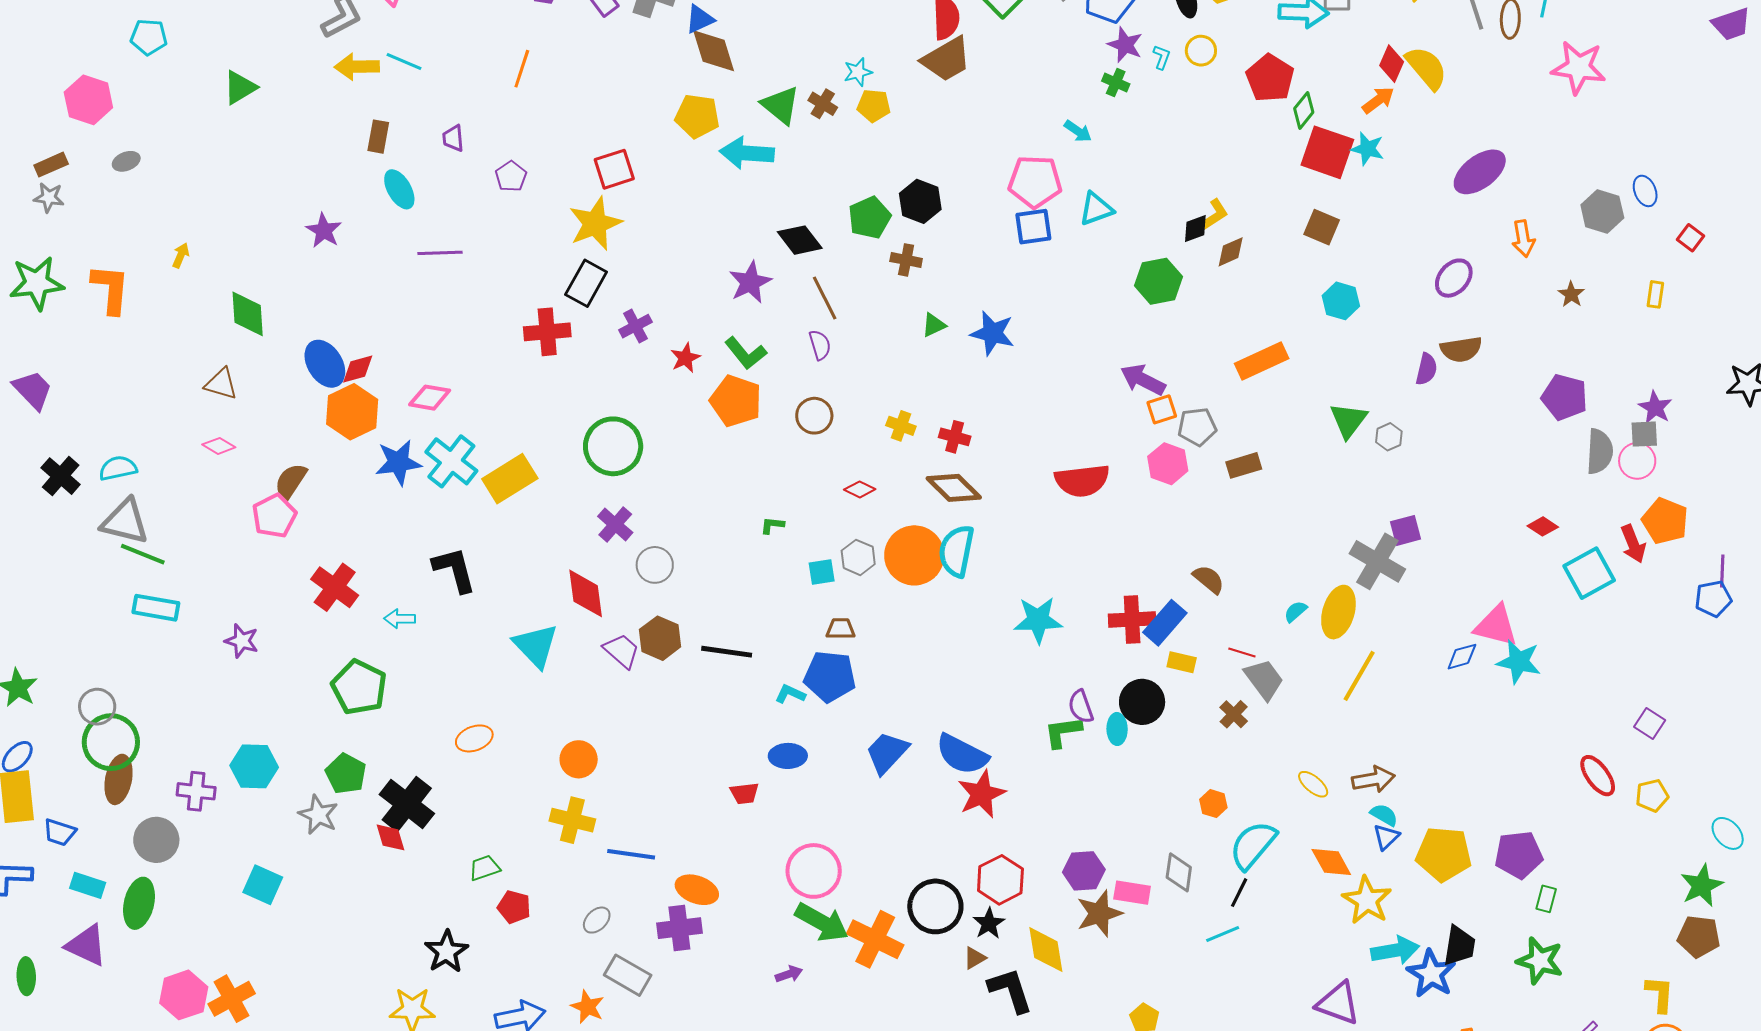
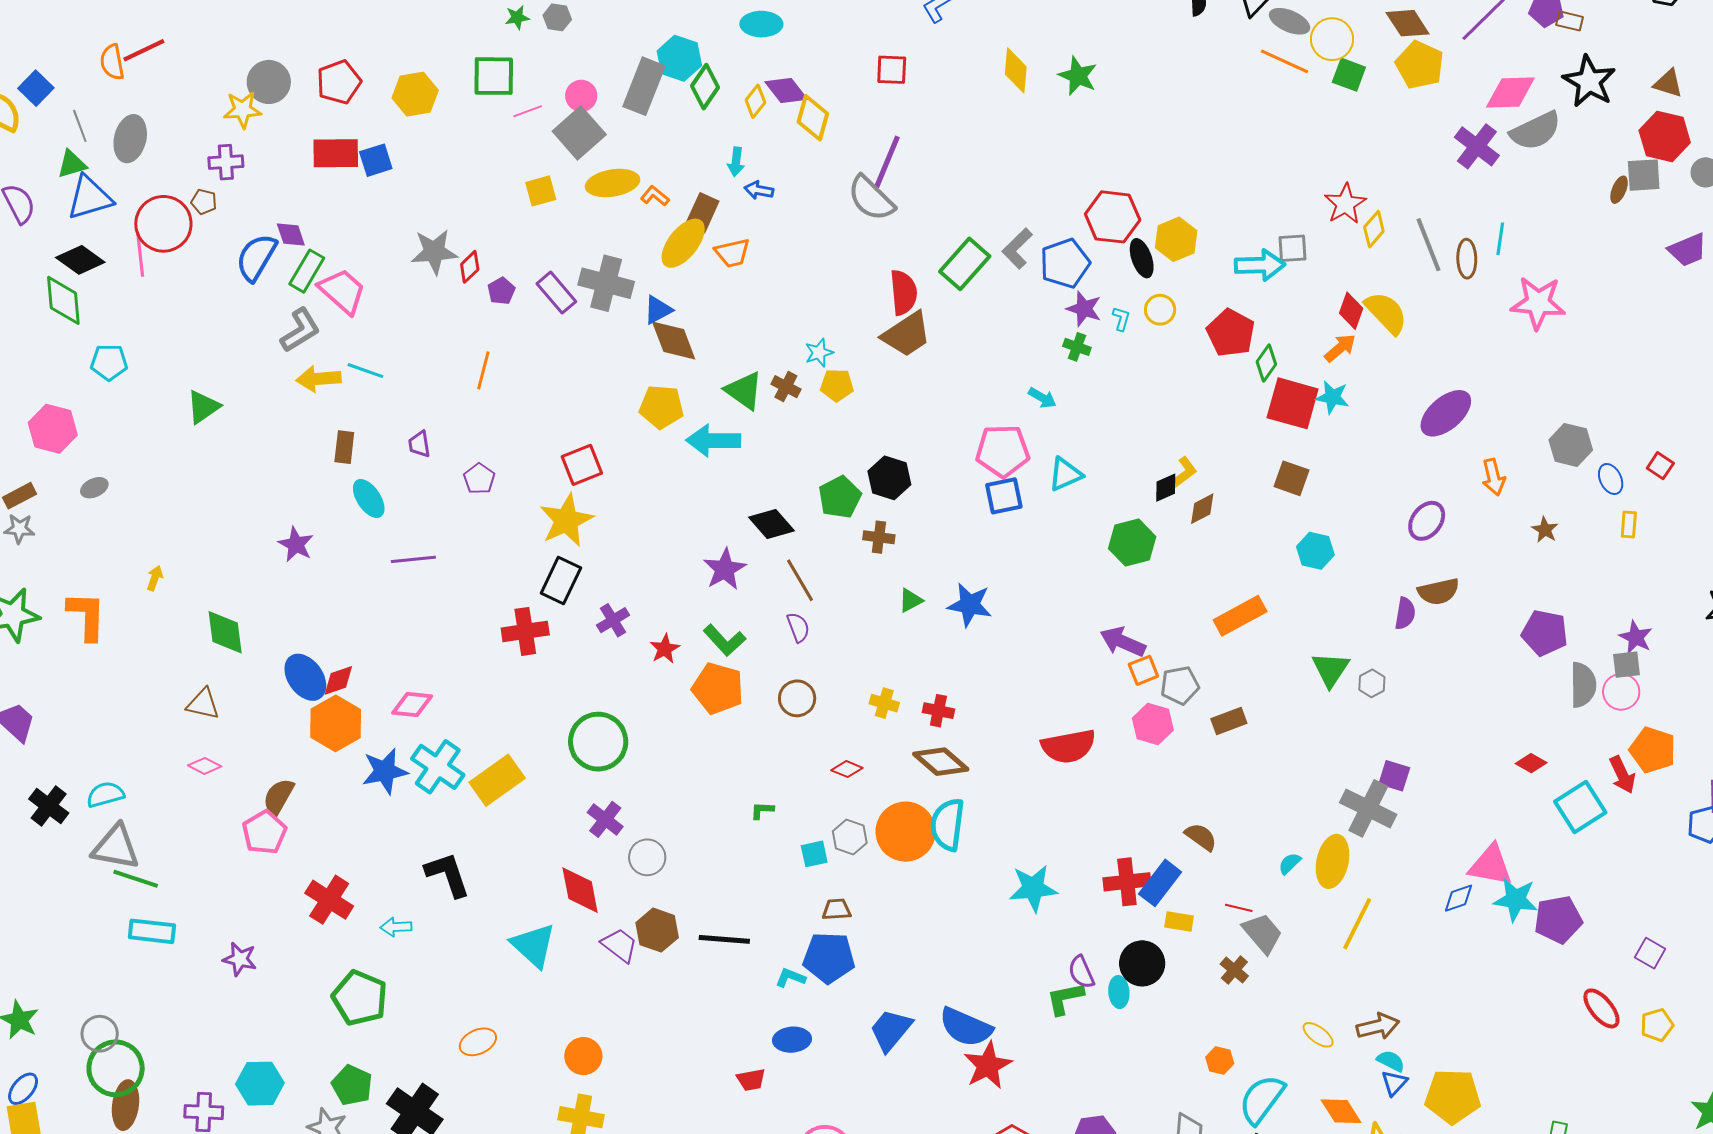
blue ellipse: (1645, 191) -> (1611, 479), moved
purple square: (1406, 530) -> (1394, 776), turned 36
purple pentagon: (1519, 855) -> (1558, 920), moved

